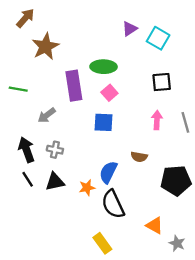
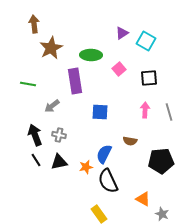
brown arrow: (25, 18) -> (34, 24), turned -48
green ellipse: (104, 67) -> (91, 55), moved
pink square: (109, 93) -> (119, 69), moved

